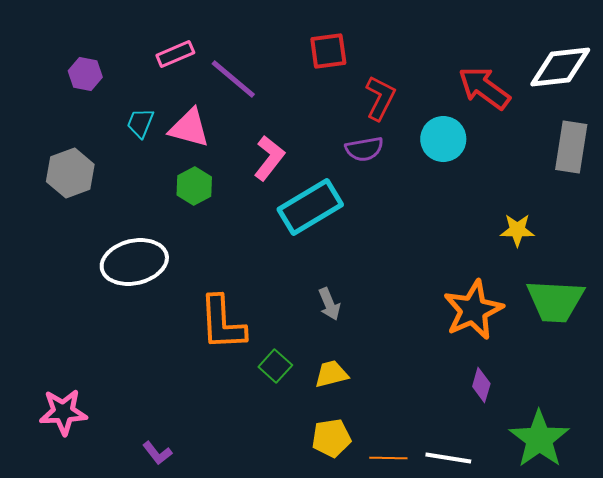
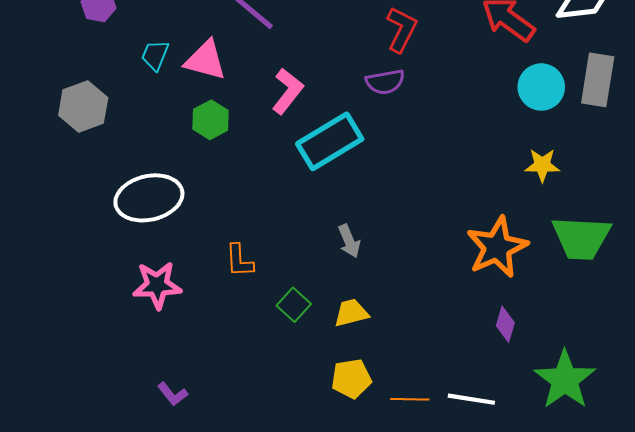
cyan circle: (443, 139) -> (541, 87), moved
orange L-shape: (222, 323) -> (239, 261), size x0.6
pink star: (63, 412) -> (157, 285), moved

